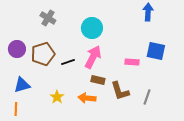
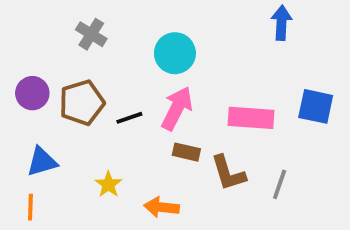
blue square: (156, 51) -> (316, 106), moved
pink rectangle: (132, 62) -> (251, 118), size x1.6
orange arrow: (87, 98) -> (162, 207), moved

